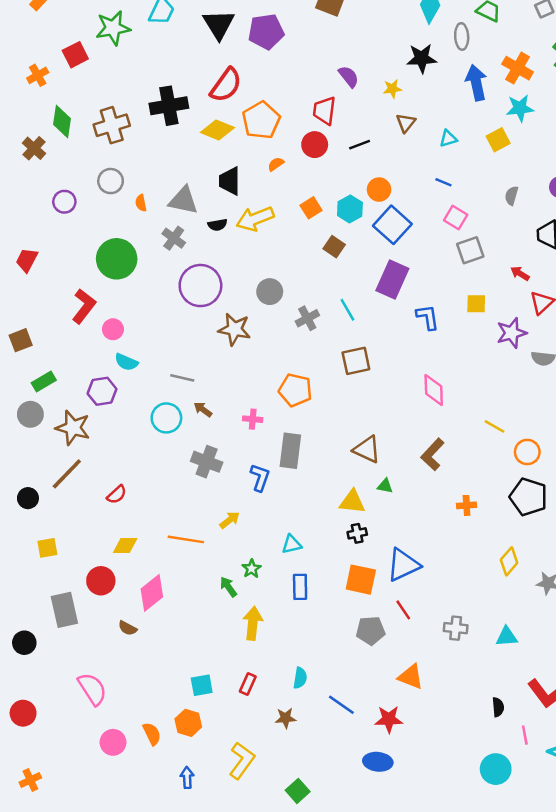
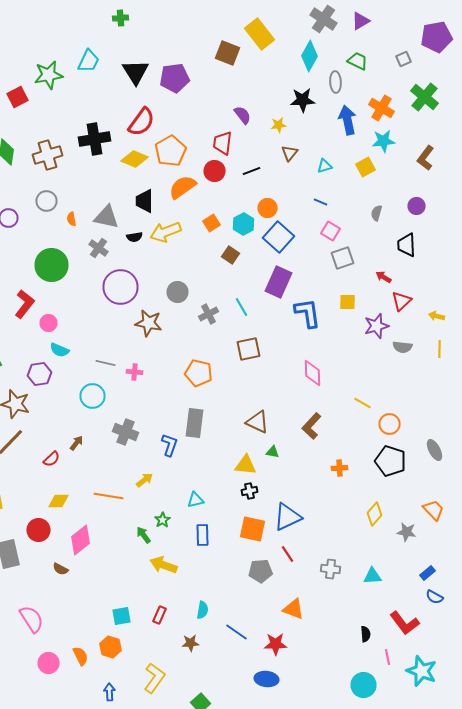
orange semicircle: (276, 164) -> (182, 187), size x2.0
blue L-shape: (428, 317) -> (308, 313), size x1.4
brown arrow: (203, 409) -> (76, 443), moved, turned 91
pink cross: (253, 419) -> (134, 372), moved
yellow arrow: (253, 623) -> (164, 565), turned -76

